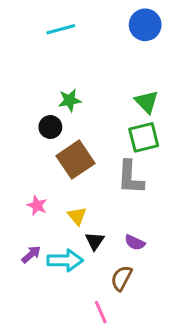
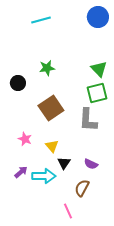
black circle: (50, 127) -> (18, 83), moved

